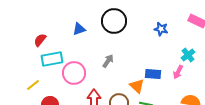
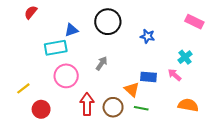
blue star: (161, 29) -> (147, 36), moved
red semicircle: (40, 40) -> (31, 12), moved
cyan rectangle: (52, 59) -> (56, 48), moved
pink arrow: (178, 72) -> (175, 75), turned 104

